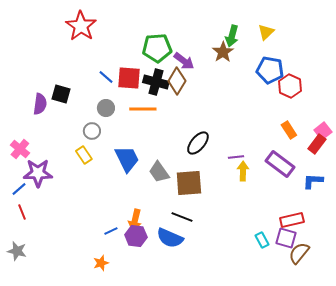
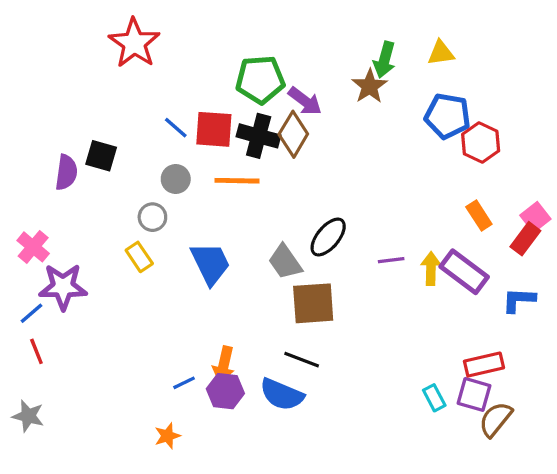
yellow triangle: (266, 32) -> (441, 53), turned 36
yellow arrow: (243, 171) -> (431, 268), moved
gray trapezoid: (159, 172) -> (285, 262), moved

